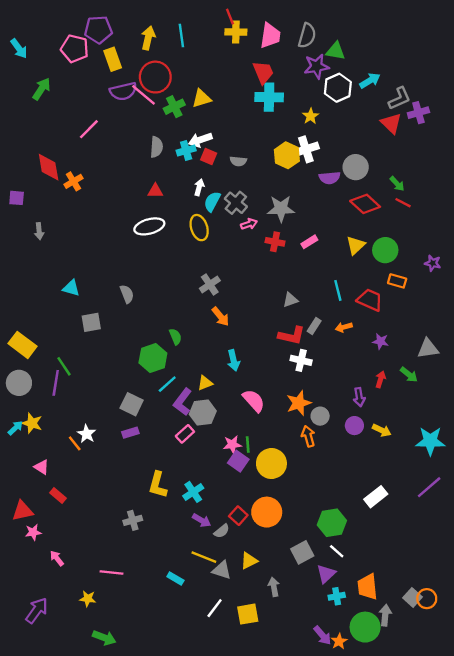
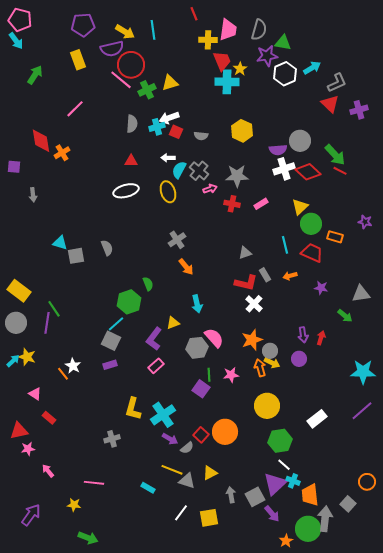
yellow cross: (236, 32) -> (208, 40), moved
yellow arrow: (148, 38) -> (125, 32), turned 108
pink pentagon: (75, 49) -> (20, 20), moved
yellow rectangle: (113, 59) -> (78, 60), moved
purple semicircle: (123, 91) -> (112, 49), moved
purple cross: (418, 113) -> (359, 110), moved
yellow star: (311, 116) -> (240, 69), moved
white cross: (306, 149) -> (284, 169), moved
green arrow: (397, 184) -> (335, 155), size x1.6
white arrow: (199, 187) -> (168, 158), turned -104
green circle: (385, 250) -> (311, 224), moved
gray square: (91, 322) -> (76, 256), moved
gray rectangle: (314, 326) -> (265, 275), turned -64
white cross: (301, 360) -> (254, 304), turned 30
red arrow: (381, 379) -> (321, 338), moved
cyan line: (167, 384) -> (116, 324), moved
gray hexagon: (203, 413) -> (197, 348), moved
yellow arrow: (382, 430) -> (272, 363), moved
pink star: (232, 445) -> (231, 375), moved
yellow circle: (271, 463) -> (267, 406), moved
cyan cross: (193, 492) -> (163, 415), size x1.4
gray square: (302, 552) -> (255, 497), moved
purple triangle: (326, 574) -> (275, 484), size x1.4
cyan cross: (337, 596) -> (293, 481), moved, turned 32
orange circle: (427, 599) -> (367, 482), moved
gray arrow: (385, 615) -> (325, 519), size x1.4
purple arrow: (322, 635) -> (272, 514), moved

